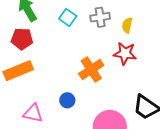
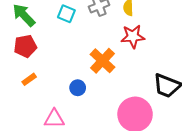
orange rectangle: (18, 71) -> (29, 79), size x0.5
blue circle: (67, 100) -> (78, 88), moved

